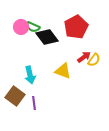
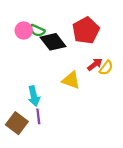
cyan arrow: (30, 75) -> (34, 96), moved
brown square: (15, 96) -> (17, 123), moved

